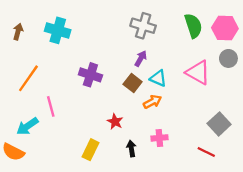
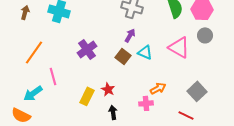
purple cross: (90, 75) -> (87, 49), turned 36
orange arrow: (152, 102) -> (158, 88), moved
black arrow: (131, 148) -> (113, 112), moved
yellow rectangle: (90, 150) -> (87, 96), moved

